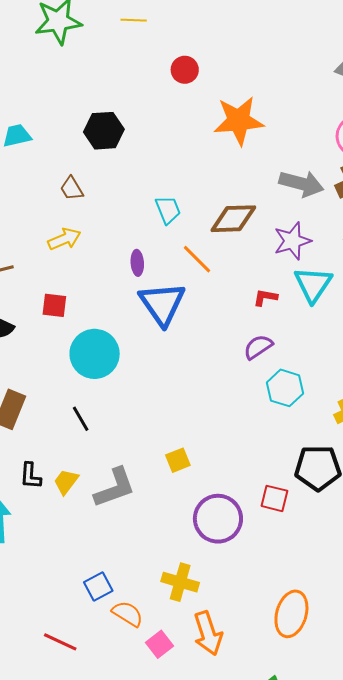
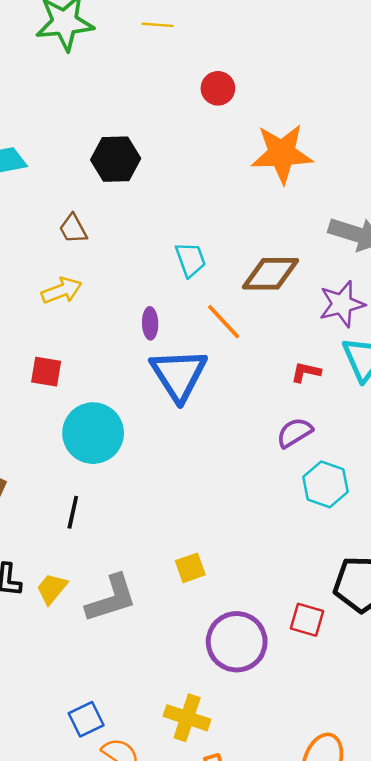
black line: (81, 419) -> (73, 512), turned 40

